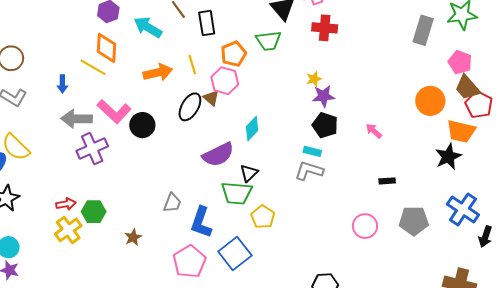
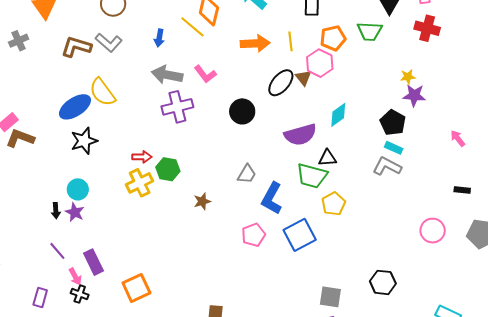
pink L-shape: (114, 111) -> (205, 74), size x0.7
black circle: (142, 125) -> (242, 111), moved
black pentagon: (325, 125) -> (393, 123), moved
black triangle: (249, 173) -> (327, 158), turned 30
pink pentagon: (189, 261) -> (253, 235), size x0.7

